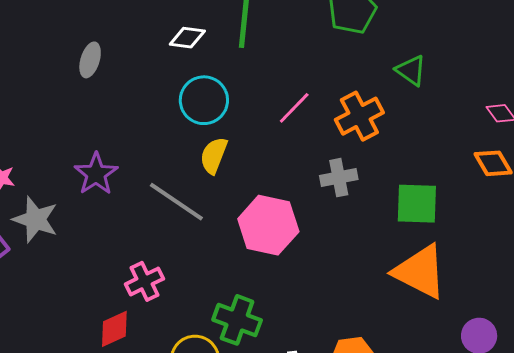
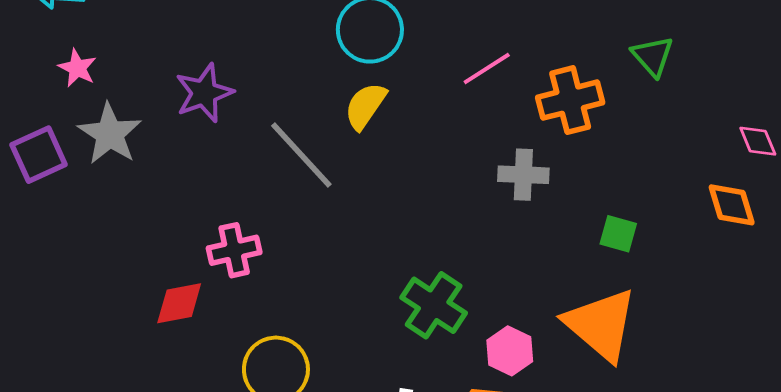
green square: (417, 204) -> (618, 234), size x0.6
pink hexagon: (268, 225) -> (510, 351), moved, size x0.6
green cross: (237, 320) -> (434, 305), moved

